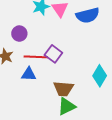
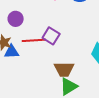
blue triangle: (29, 74) -> (12, 52), moved

